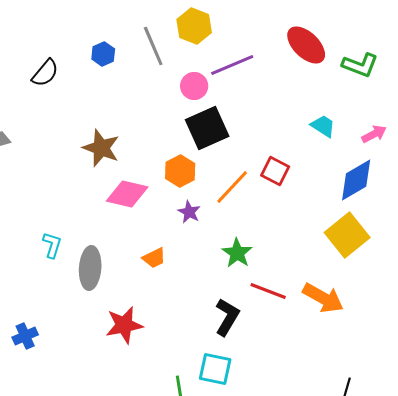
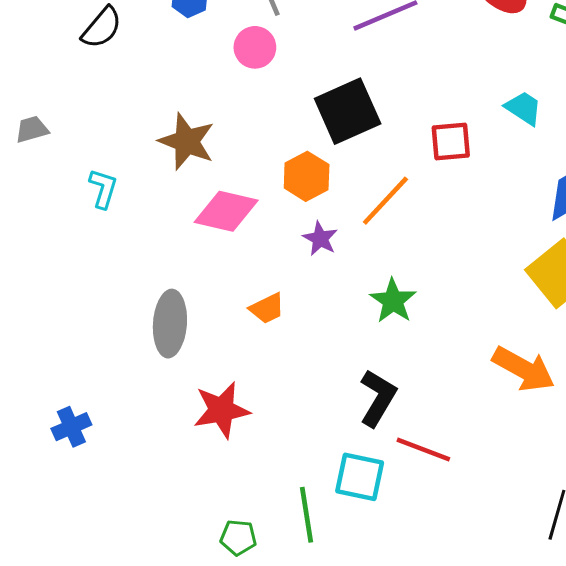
pink circle: (194, 86) -> (255, 47), moved
red square: (275, 171) -> (451, 141), moved, turned -32
cyan L-shape: (52, 245) -> (103, 188), moved
red line: (268, 291) -> (423, 450), moved

